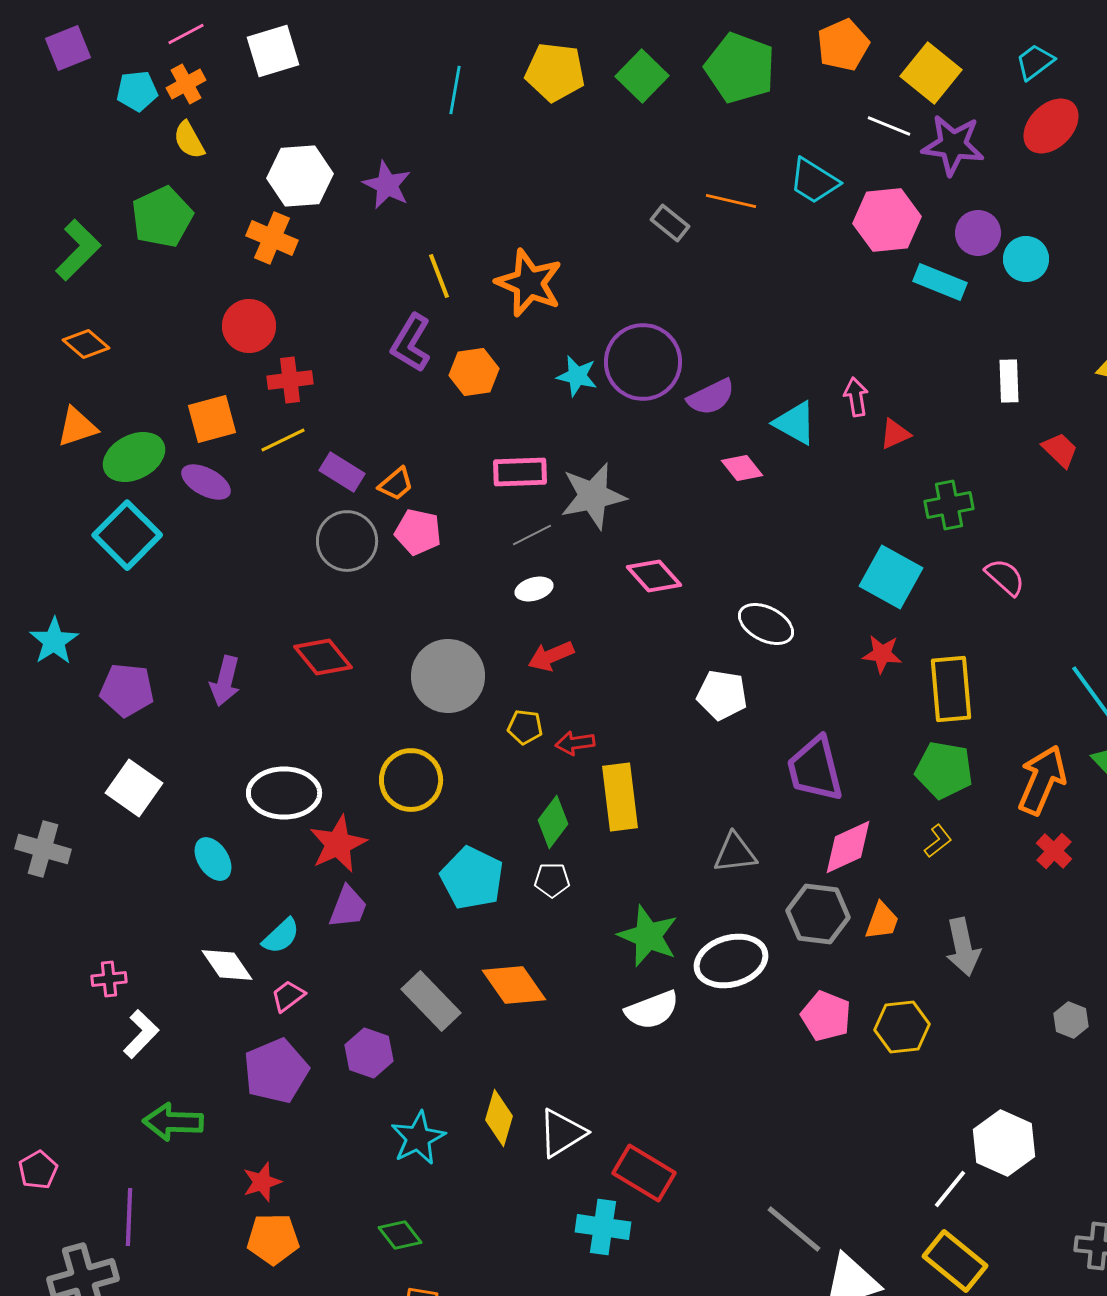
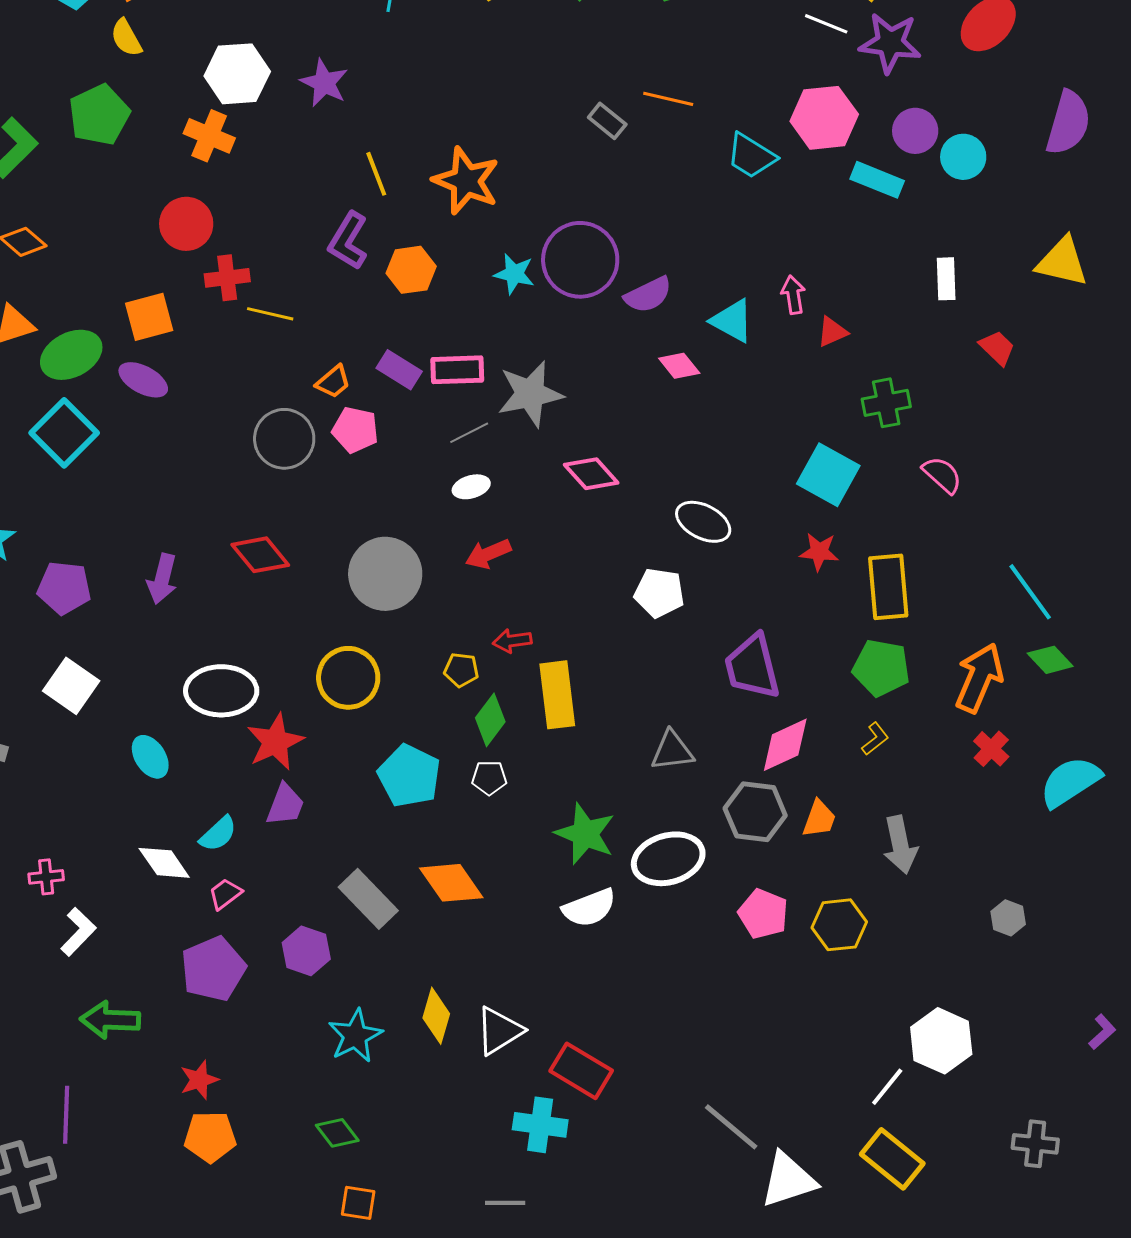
cyan trapezoid: (814, 181) -> (751, 156), moved
yellow line: (283, 440) -> (270, 314), moved, turned 39
purple rectangle: (342, 472) -> (399, 370), moved
yellow pentagon: (525, 727) -> (461, 670), moved

